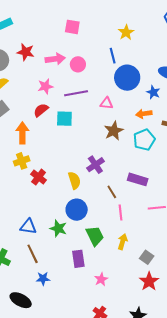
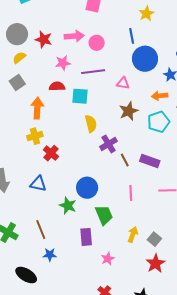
red star: (26, 52) -> (44, 39), moved
red semicircle: (41, 110) -> (57, 86), turned 35
yellow semicircle: (74, 180) -> (91, 124), moved
brown line: (112, 192) -> (125, 160), moved
blue triangle: (28, 227) -> (38, 184), moved
yellow arrow: (123, 242) -> (133, 235), moved

